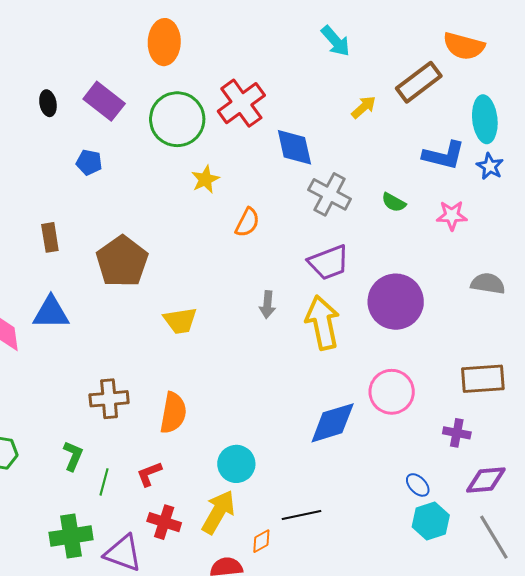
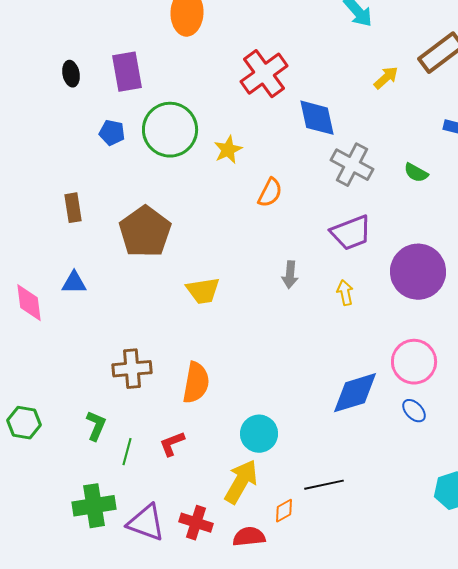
purple rectangle: (104, 101) -> (127, 72), turned 42
green circle: (177, 119) -> (170, 130), moved
blue triangle: (51, 313) -> (74, 283), size x0.7
yellow arrow: (323, 323) -> (345, 293), size x0.5
blue ellipse: (418, 485) -> (414, 411), moved
red cross: (164, 522) -> (196, 523), moved

